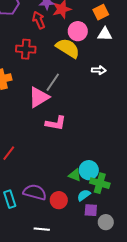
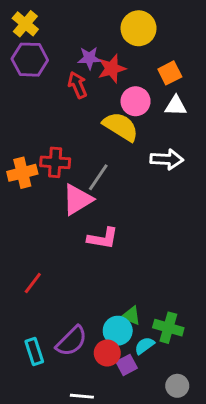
red cross: (26, 49) -> (55, 162), moved
white arrow: (99, 70) -> (167, 159), size x1.5
cyan circle: (89, 170) -> (118, 331), moved
purple semicircle: (35, 192) -> (71, 341), turned 120
purple square: (91, 210) -> (127, 365), moved, turned -32

